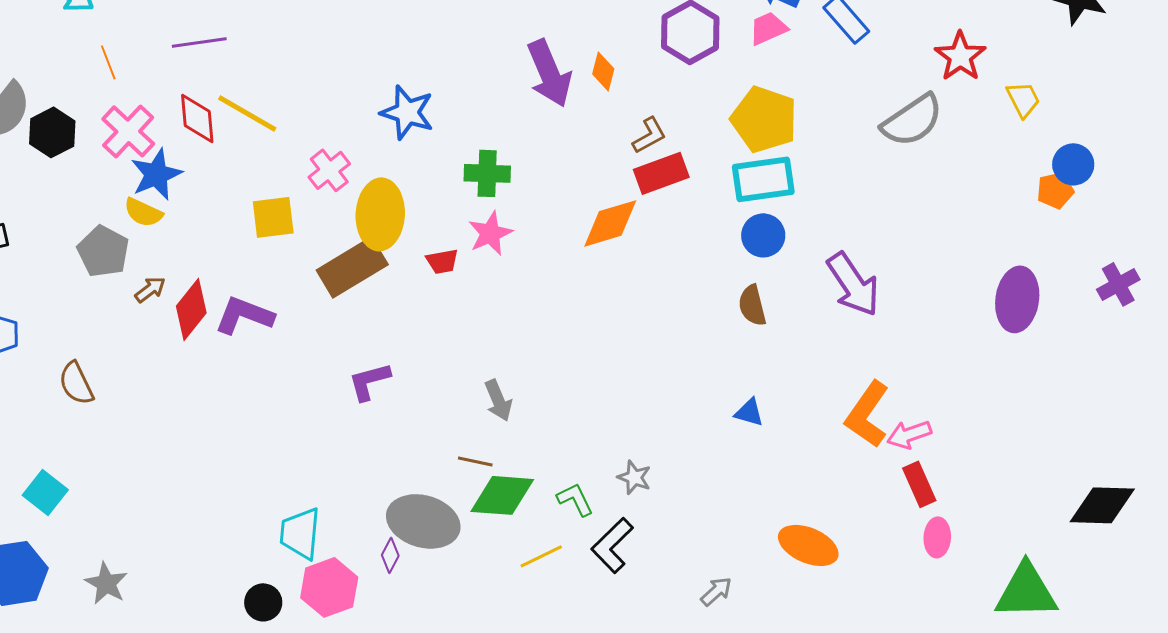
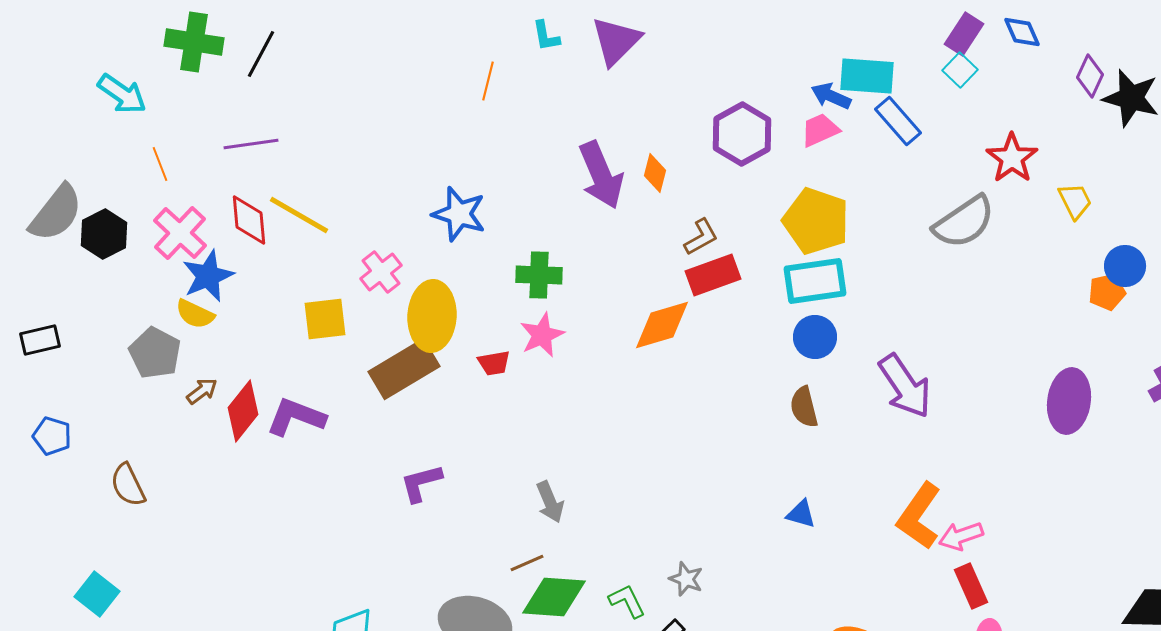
brown line: (475, 461) -> (527, 563), turned -36

